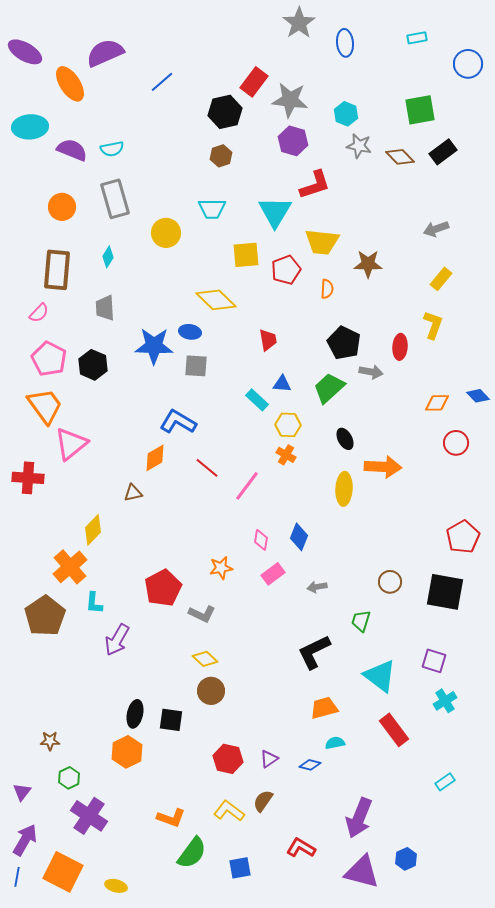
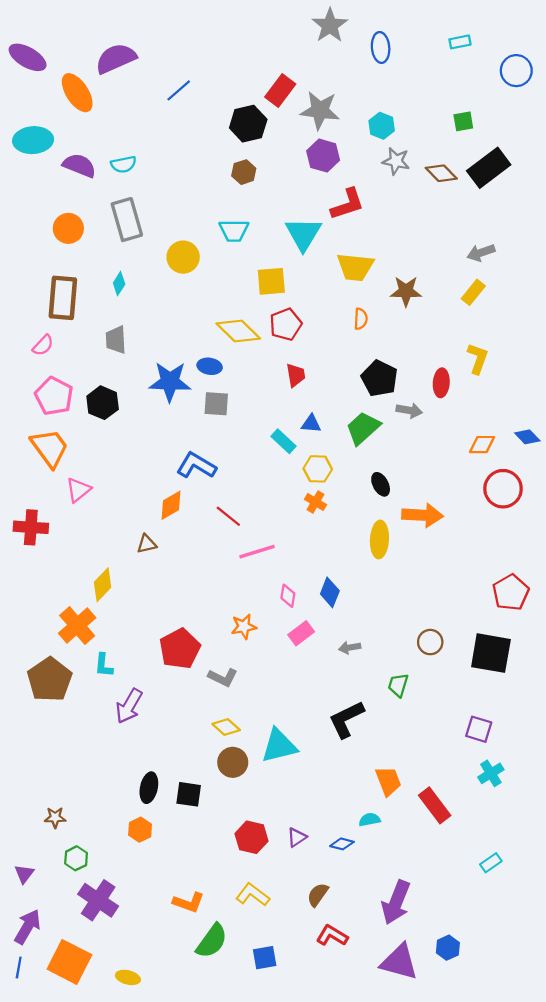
green square: (420, 110) -> (463, 121), size x0.6
black rectangle: (443, 152) -> (489, 168), size x1.4
red pentagon: (286, 270) -> (286, 324), moved
yellow rectangle: (441, 279) -> (473, 292), moved
red circle: (456, 443) -> (503, 489), size x1.4
pink triangle: (71, 444) -> (78, 490), size x0.7
pink line: (247, 486) -> (257, 552), moved, turned 36
cyan triangle: (380, 676) -> (279, 746), moved, turned -51
orange trapezoid: (324, 708) -> (388, 781), moved, turned 84
orange hexagon: (127, 752) -> (140, 830), size x0.7
brown semicircle: (263, 801) -> (318, 895), moved

